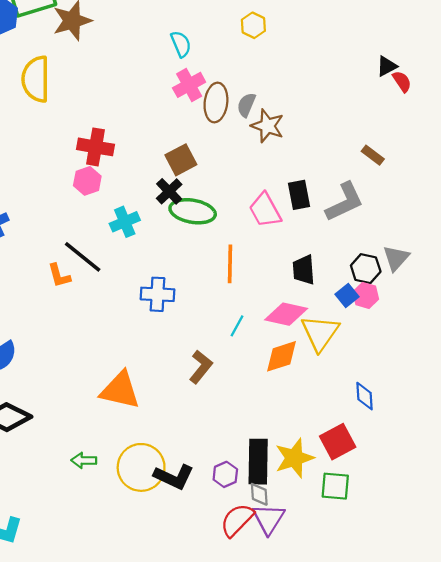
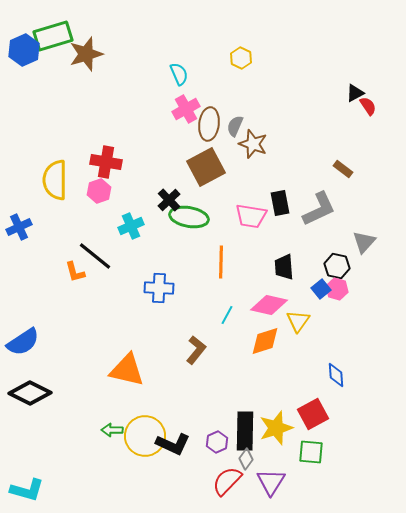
yellow semicircle: (36, 79) -> (55, 180), moved
brown square: (181, 160) -> (206, 167), moved, size x1.4
pink trapezoid: (265, 210) -> (251, 216), turned -52
gray triangle: (396, 258) -> (364, 242), moved
yellow triangle: (320, 333) -> (298, 321), size x0.7
green arrow: (84, 460) -> (112, 430), moved
gray diamond: (259, 494) -> (246, 459), turned 40
purple triangle: (269, 519) -> (271, 482), moved

